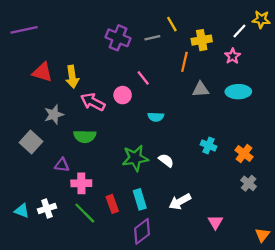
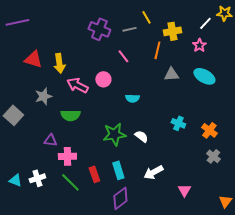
pink line: (143, 78) -> (123, 56), moved
cyan ellipse: (238, 92) -> (204, 76), turned 30
gray square: (31, 142) -> (13, 115), moved

